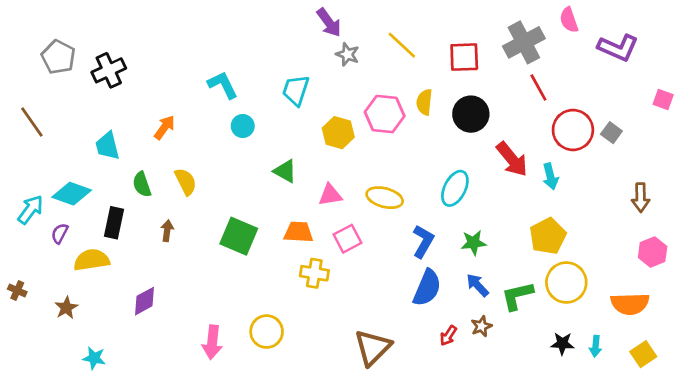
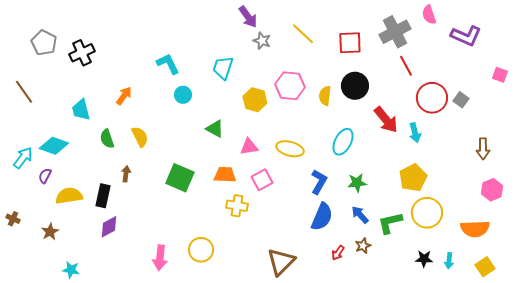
yellow semicircle: (424, 102) -> (325, 96), moved
black rectangle: (114, 223) -> (103, 196), moved

